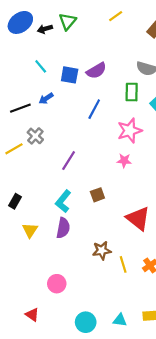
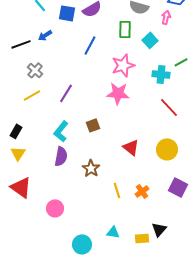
yellow line: (14, 149) -> (32, 95), moved
pink star: (124, 161) -> (118, 93), size x1.6
red triangle: (138, 218) -> (131, 147), size x0.7
yellow triangle: (30, 230) -> (18, 153), moved
brown star: (102, 250) -> (91, 168), moved, turned -30
red triangle: (32, 315) -> (21, 187), moved, size x1.6
cyan triangle: (120, 320) -> (113, 232), moved

